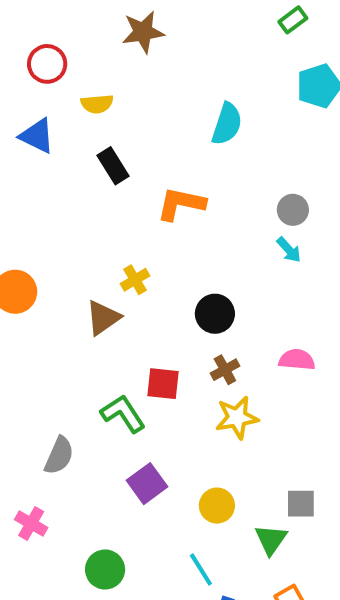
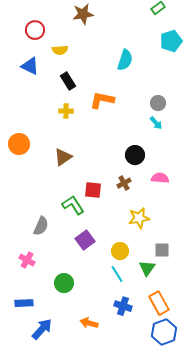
yellow cross: (135, 280) -> (66, 111), moved, turned 32
black circle: (215, 314) -> (135, 155), moved
yellow star: (237, 418) -> (139, 218), moved
cyan line: (201, 569) -> (117, 274), moved

